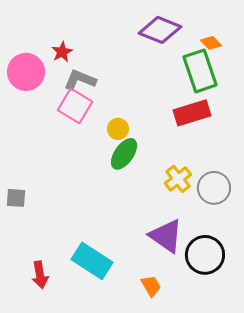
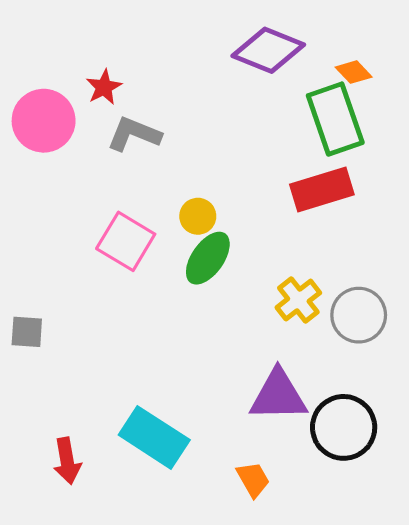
pink square: (75, 106) -> (126, 241), moved
purple triangle: (166, 236) -> (278, 396), turned -36

